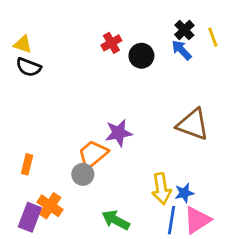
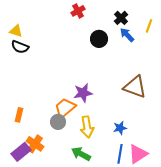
black cross: (184, 30) -> (121, 18), moved
yellow line: (213, 37) -> (149, 26), turned 40
red cross: (111, 43) -> (78, 11), moved
yellow arrow: (161, 189) -> (87, 127), moved
blue star: (184, 193) -> (120, 128), moved
purple rectangle: (30, 217) -> (21, 152), turned 30

